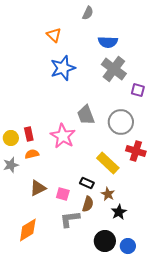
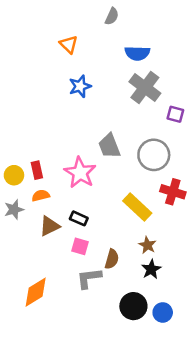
blue star: (63, 68) -> (80, 86), size x0.7
black rectangle: (87, 183) -> (79, 218), moved
brown triangle: (38, 188) -> (50, 226), moved
brown star: (108, 194) -> (147, 245), moved

